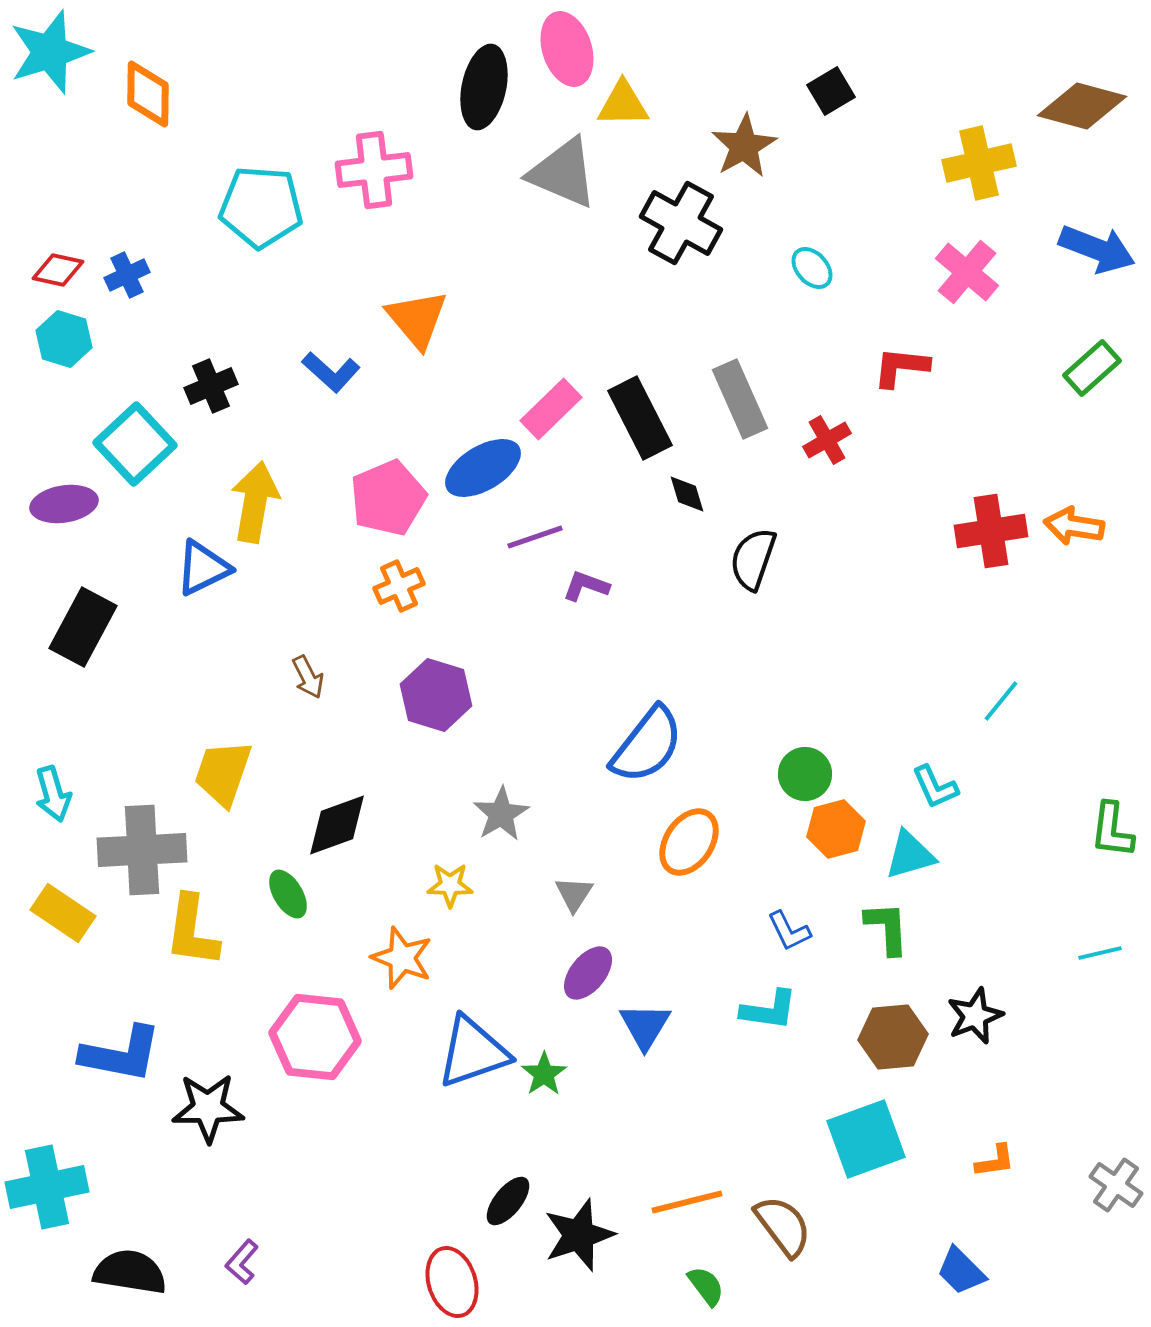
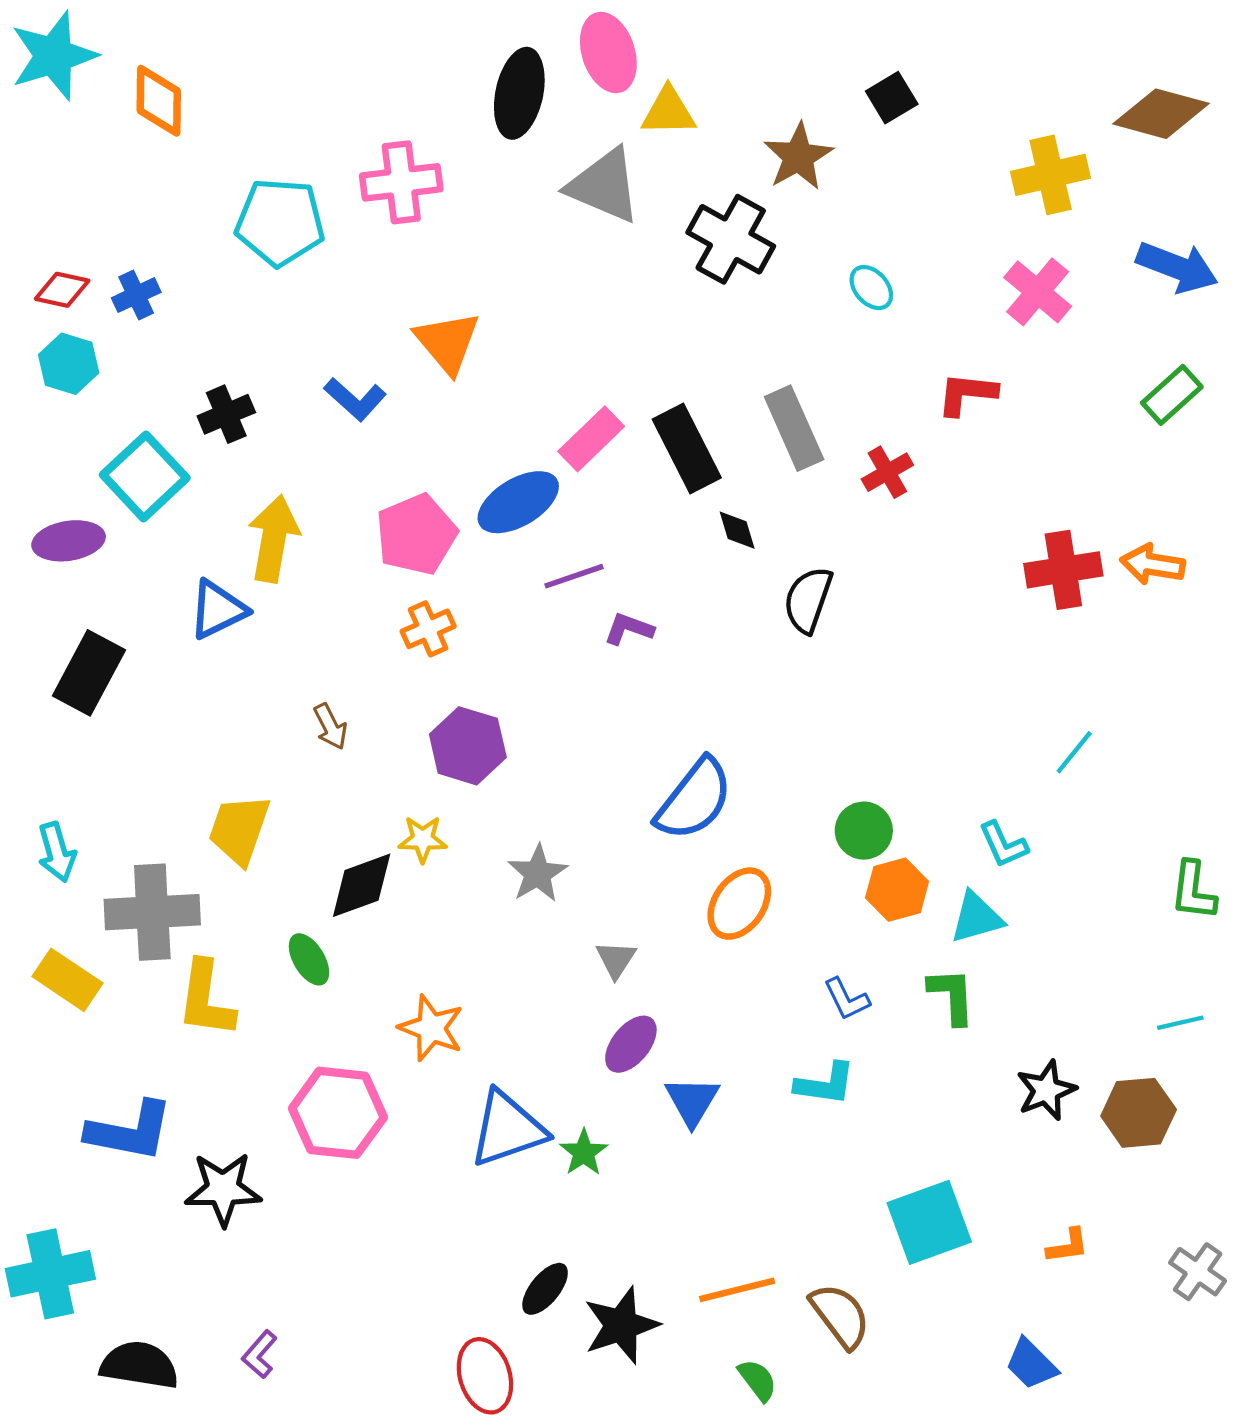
yellow star: (450, 885) -> (423, 839), moved
brown hexagon: (893, 1037) -> (1139, 1113), moved

